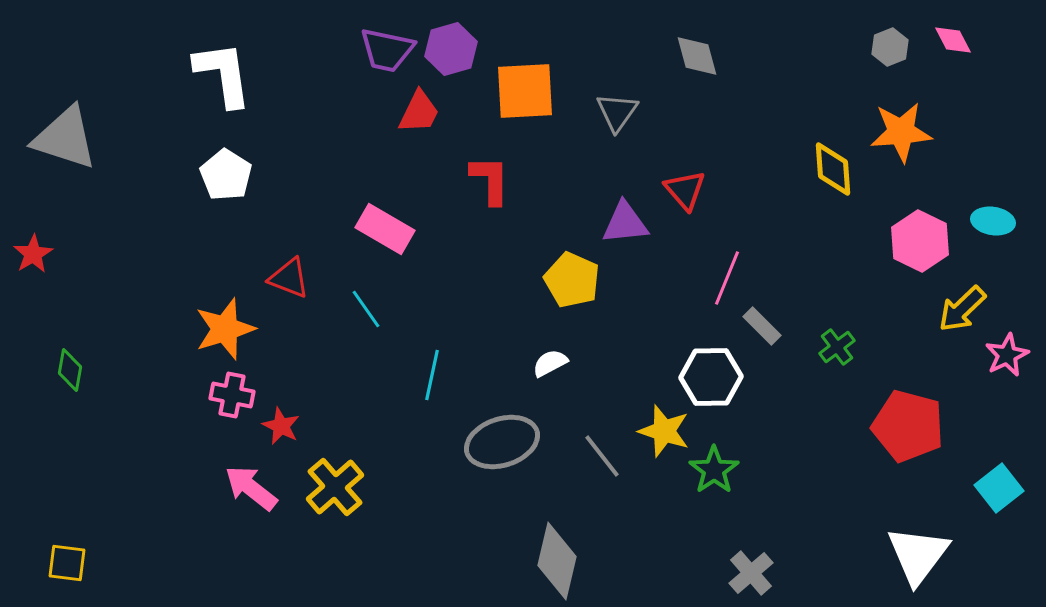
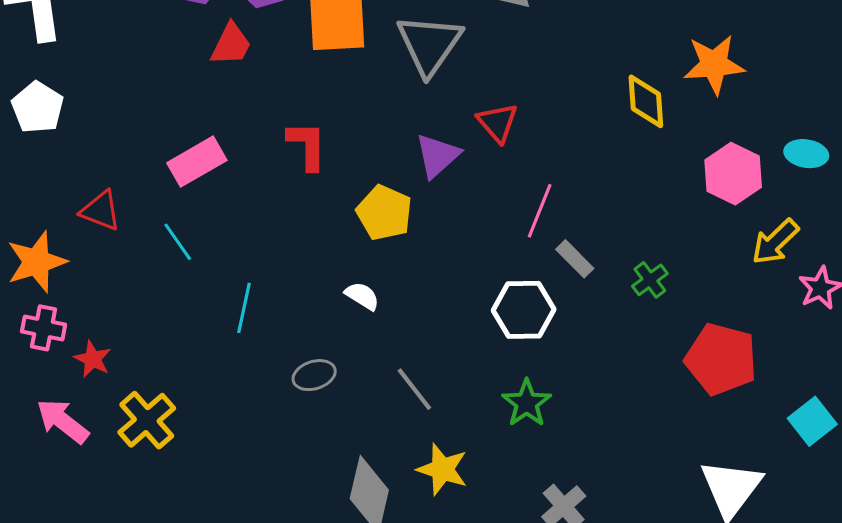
gray triangle: (617, 112) -> (429, 44), size x1.6
red L-shape: (490, 180) -> (307, 146), moved
purple triangle: (625, 223) -> (437, 156), turned -36
pink rectangle: (385, 229) -> (197, 162), turned -60
white semicircle: (550, 363) -> (362, 296), turned 60
yellow star: (664, 431) -> (442, 469), moved
gray ellipse: (502, 442) -> (314, 375), size x0.6

